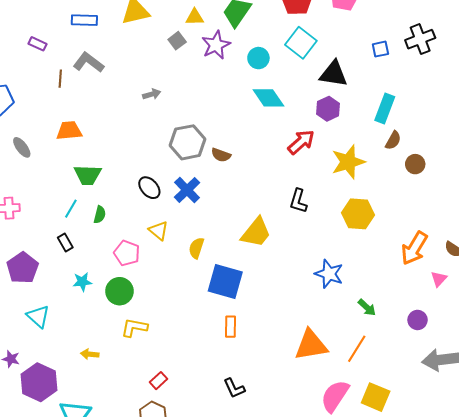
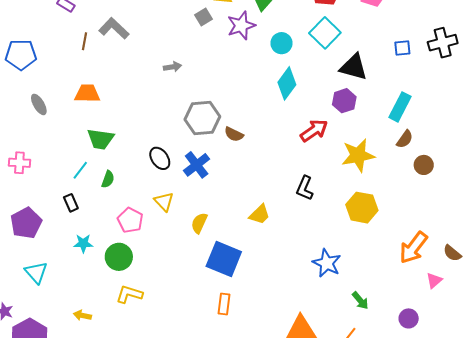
cyan diamond: (268, 98) -> (287, 83), turned 64
yellow trapezoid: (256, 233) -> (260, 214), size x0.7

